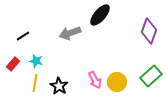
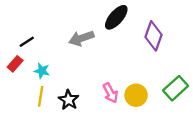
purple diamond: (149, 31) -> (153, 36), moved
red rectangle: (13, 64) -> (15, 64), moved

